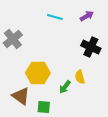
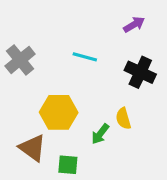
cyan line: (55, 17) -> (85, 57), moved

